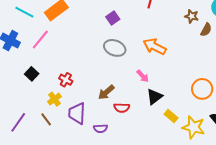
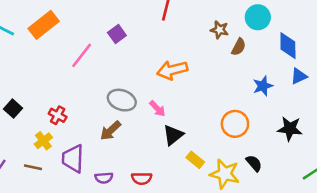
pink line: (40, 40) -> (82, 55), moved
orange arrow: (155, 47) -> (172, 70), turned -40
gray ellipse: (115, 48) -> (122, 100), moved
red semicircle: (122, 108) -> (142, 178), moved
brown line: (46, 119) -> (33, 167), turned -40

